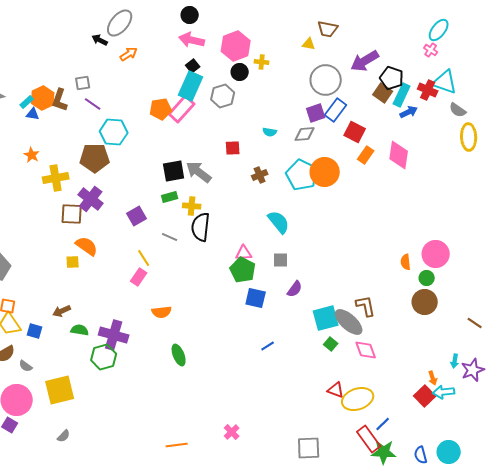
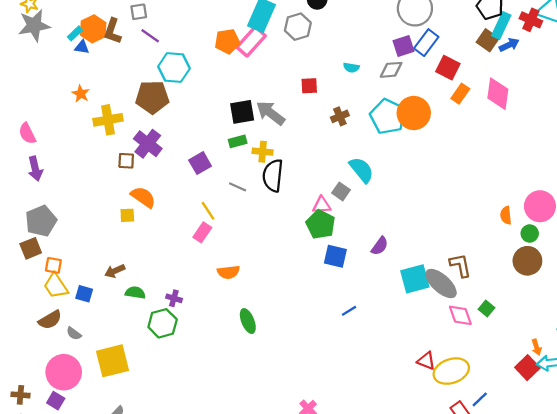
brown square: (383, 93) -> (488, 40), moved
brown square: (72, 214) -> (126, 161), size x0.7
gray square: (281, 260) -> (341, 191), moved, turned 35
purple cross: (114, 335) -> (174, 298), size x0.5
green square: (331, 344) -> (487, 309), moved

